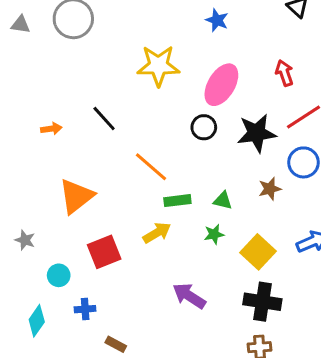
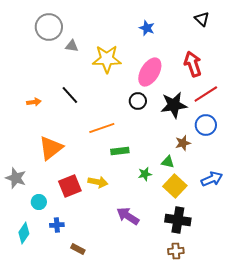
gray triangle: (21, 25) -> (72, 46), moved
red arrow: (284, 73) -> (193, 64), size x1.4
orange line: (151, 167) -> (102, 128), turned -60
green triangle: (223, 201) -> (168, 162), moved
yellow arrow: (157, 233) -> (98, 182), moved, turned 42
gray star: (25, 240) -> (16, 178), size x1.5

